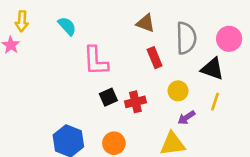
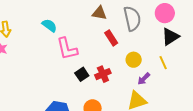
cyan semicircle: (67, 26) -> (49, 25), moved
black triangle: (212, 69) -> (170, 37), moved, turned -42
yellow line: (215, 102) -> (163, 63), turned -32

